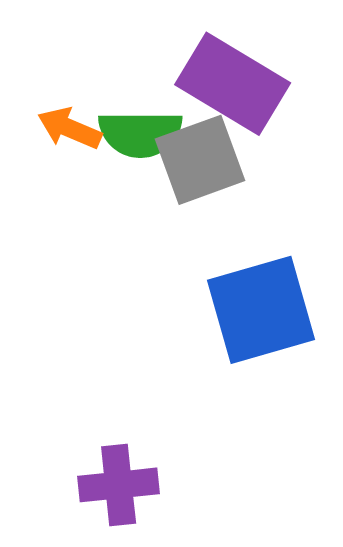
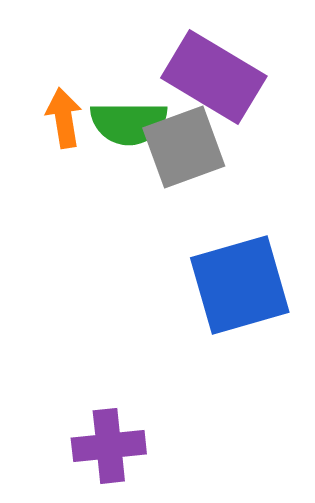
orange arrow: (70, 128) -> (64, 118), turned 58

